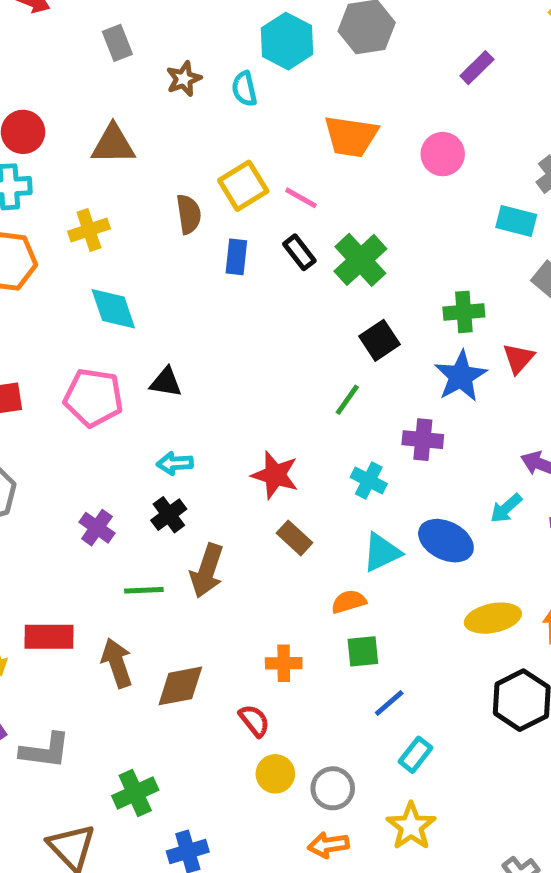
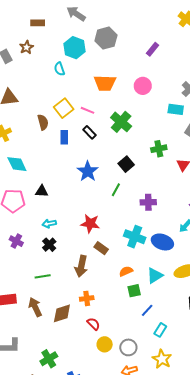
brown star: (184, 79) -> (26, 47), moved
green cross: (360, 260) -> (121, 122), moved
blue star: (461, 376) -> (88, 171), moved
cyan cross: (369, 480) -> (135, 237), moved, size x1.5
purple cross: (97, 528) -> (16, 241), moved
cyan triangle: (382, 552) -> (155, 276), moved
brown arrow: (207, 571) -> (81, 266), moved
orange cross: (284, 663) -> (87, 298), moved

